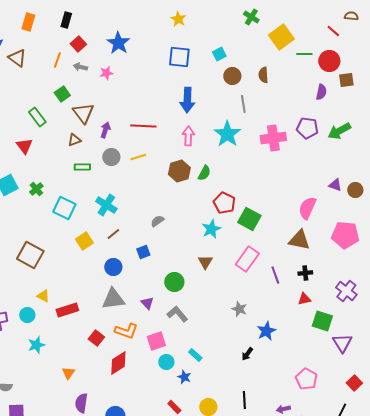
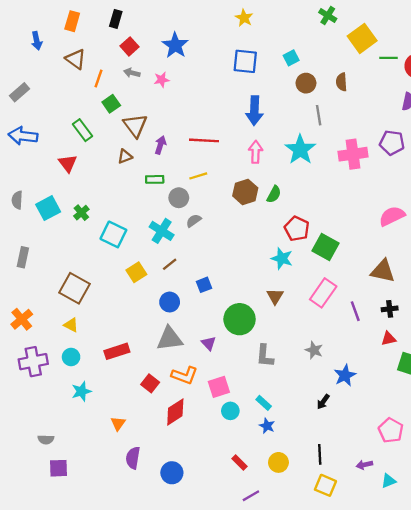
brown triangle: (17, 58) -> (76, 59), moved
orange line: (57, 60) -> (99, 79), moved
gray circle: (111, 157) -> (179, 198), moved
green rectangle: (82, 167) -> (155, 179), moved
pink semicircle: (307, 208) -> (392, 216), moved, turned 40
gray semicircle: (157, 221) -> (194, 221), moved
cyan star: (211, 229) -> (282, 258), turned -30
green circle: (174, 282) -> (240, 319), size x1.4
yellow triangle: (43, 296) -> (71, 325), moved
gray L-shape: (177, 314) -> (265, 356), moved, turned -135
blue star: (184, 377) -> (267, 426), moved

